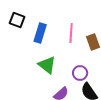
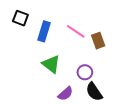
pink line: (71, 33) -> (76, 31), turned -60

